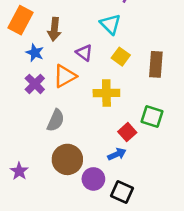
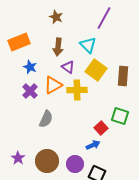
orange rectangle: (21, 20) -> (19, 42), turned 40
brown arrow: (54, 29) -> (58, 47), moved
yellow square: (121, 57) -> (96, 70), size x1.5
yellow cross: (106, 93) -> (77, 90), moved
brown circle: (67, 159) -> (47, 161), moved

